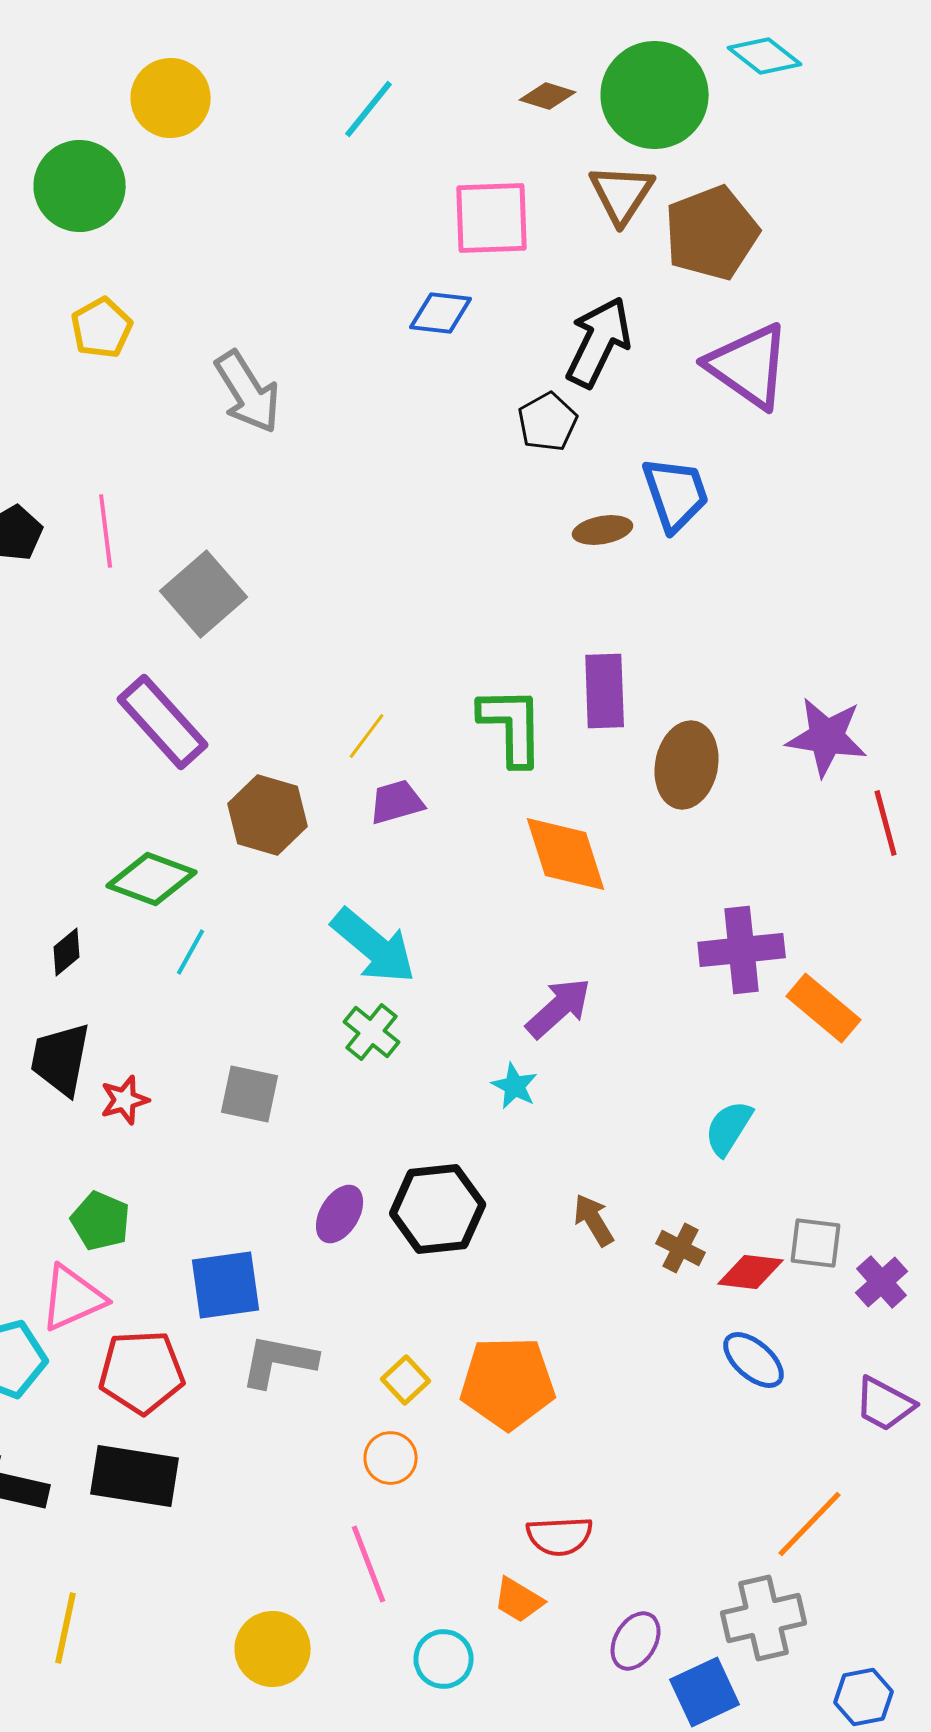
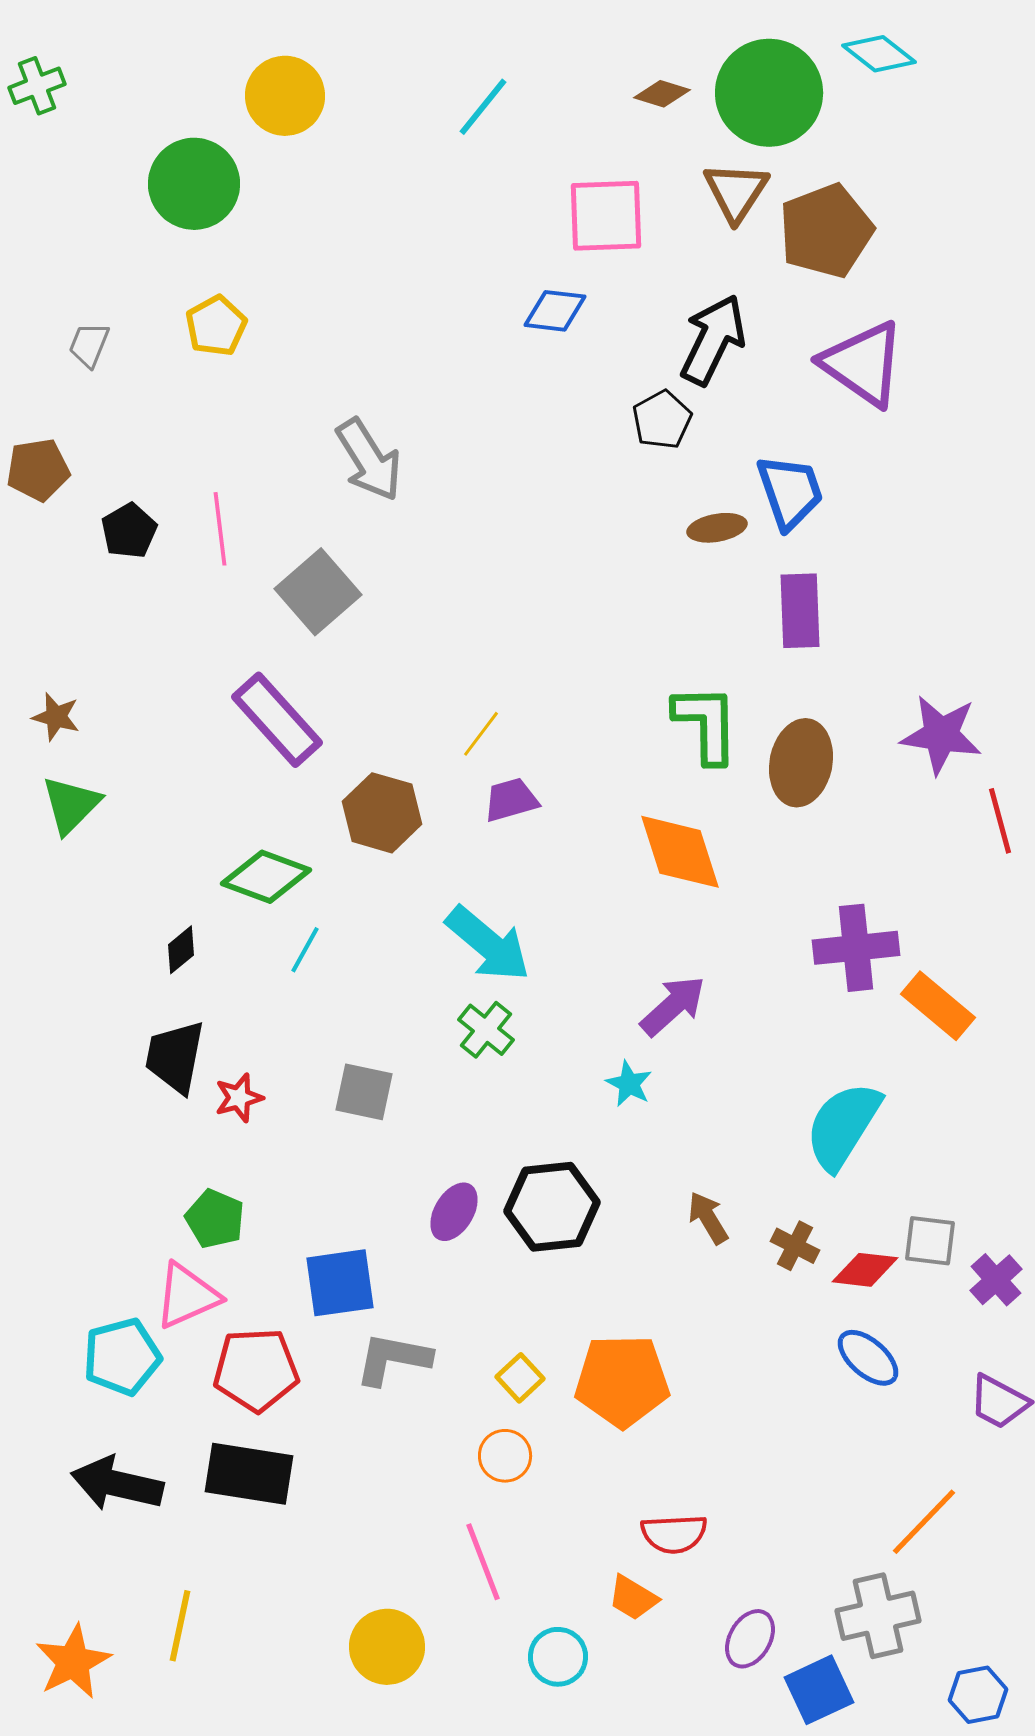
gray arrow: (248, 392) -> (369, 460), moved
purple rectangle: (605, 691) -> (800, 611), moved
green L-shape: (512, 726) -> (706, 724), moved
cyan semicircle: (729, 1128) -> (843, 1126), size x1.6

